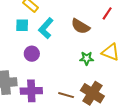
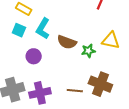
cyan square: (22, 25) -> (19, 30), turned 32
brown semicircle: (80, 26) -> (67, 42), moved

